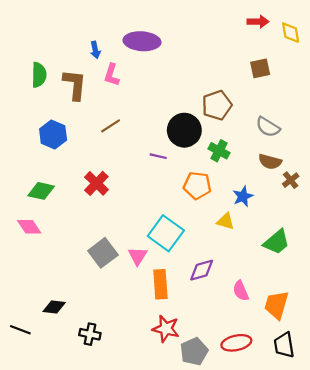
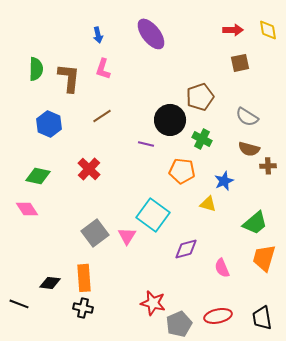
red arrow: (258, 22) -> (233, 30), moved
purple ellipse: (142, 41) -> (151, 34), moved, turned 48
blue arrow: (95, 50) -> (98, 35), moved
brown cross: (291, 180) -> (268, 166), turned 35
orange rectangle: (160, 284) -> (84, 278), moved
orange trapezoid: (277, 305) -> (264, 258), moved

